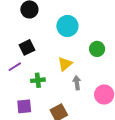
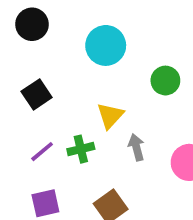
purple line: (15, 67) -> (42, 152), moved
green cross: (38, 80) -> (81, 149), moved

